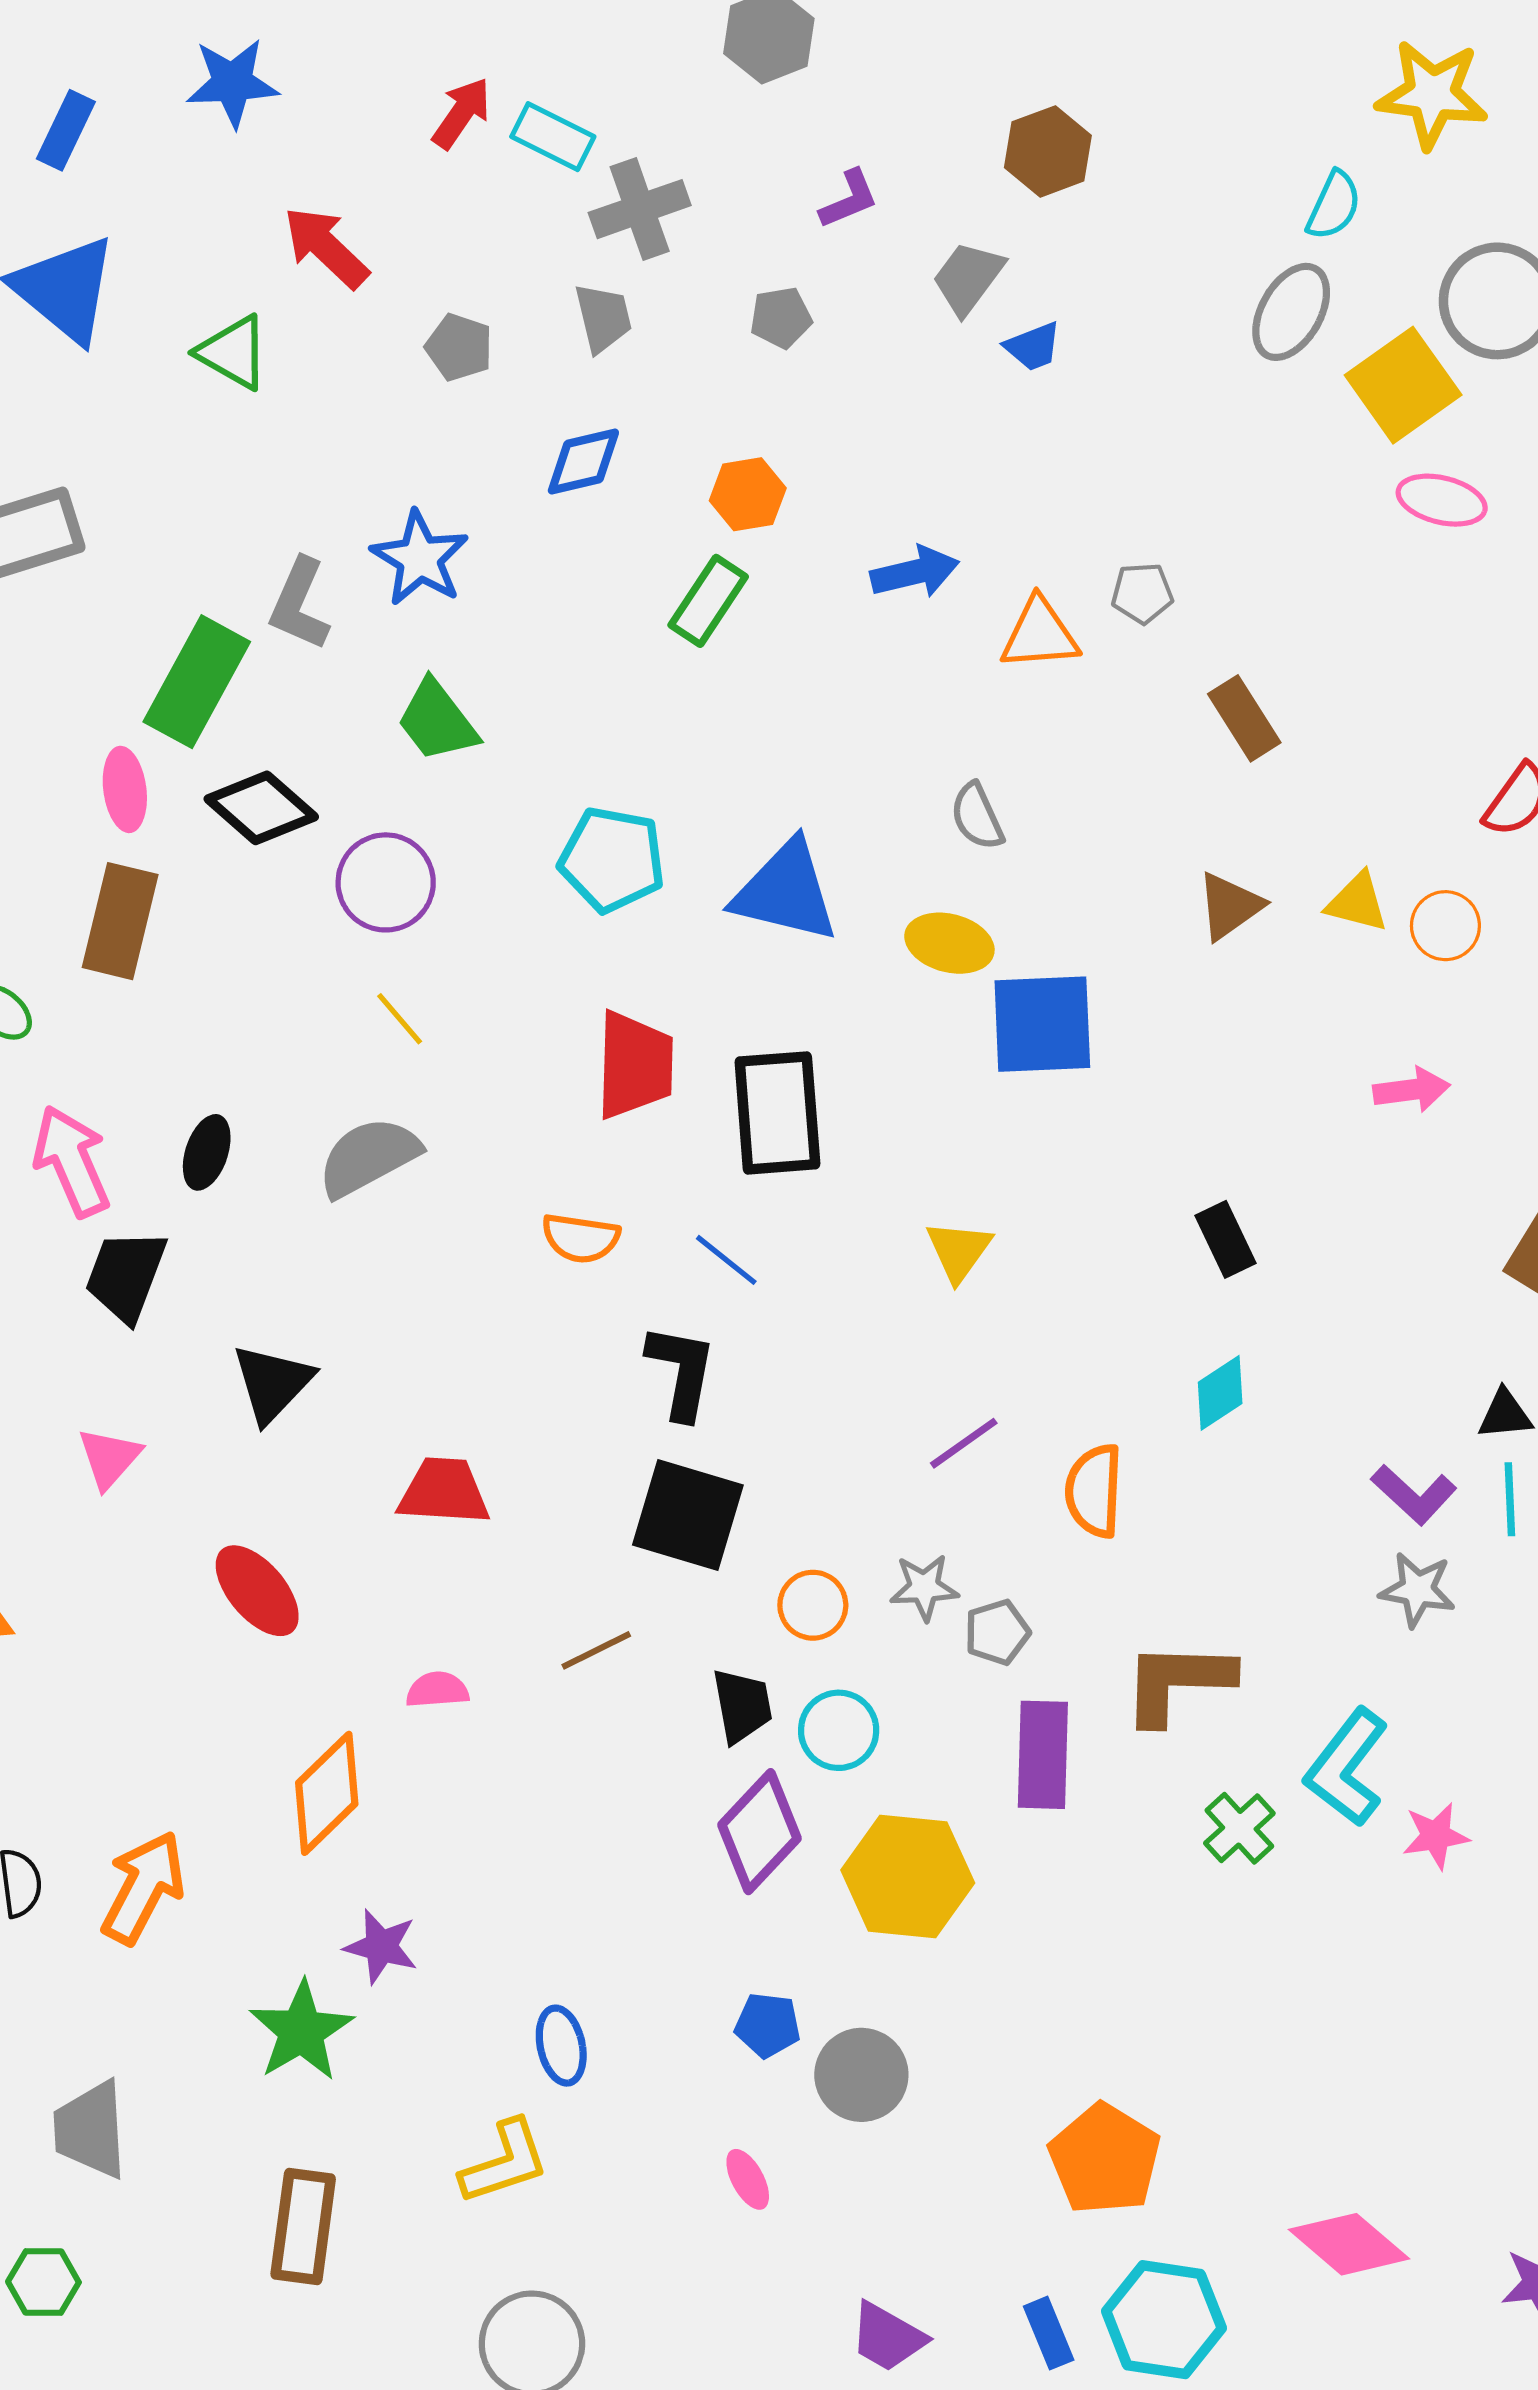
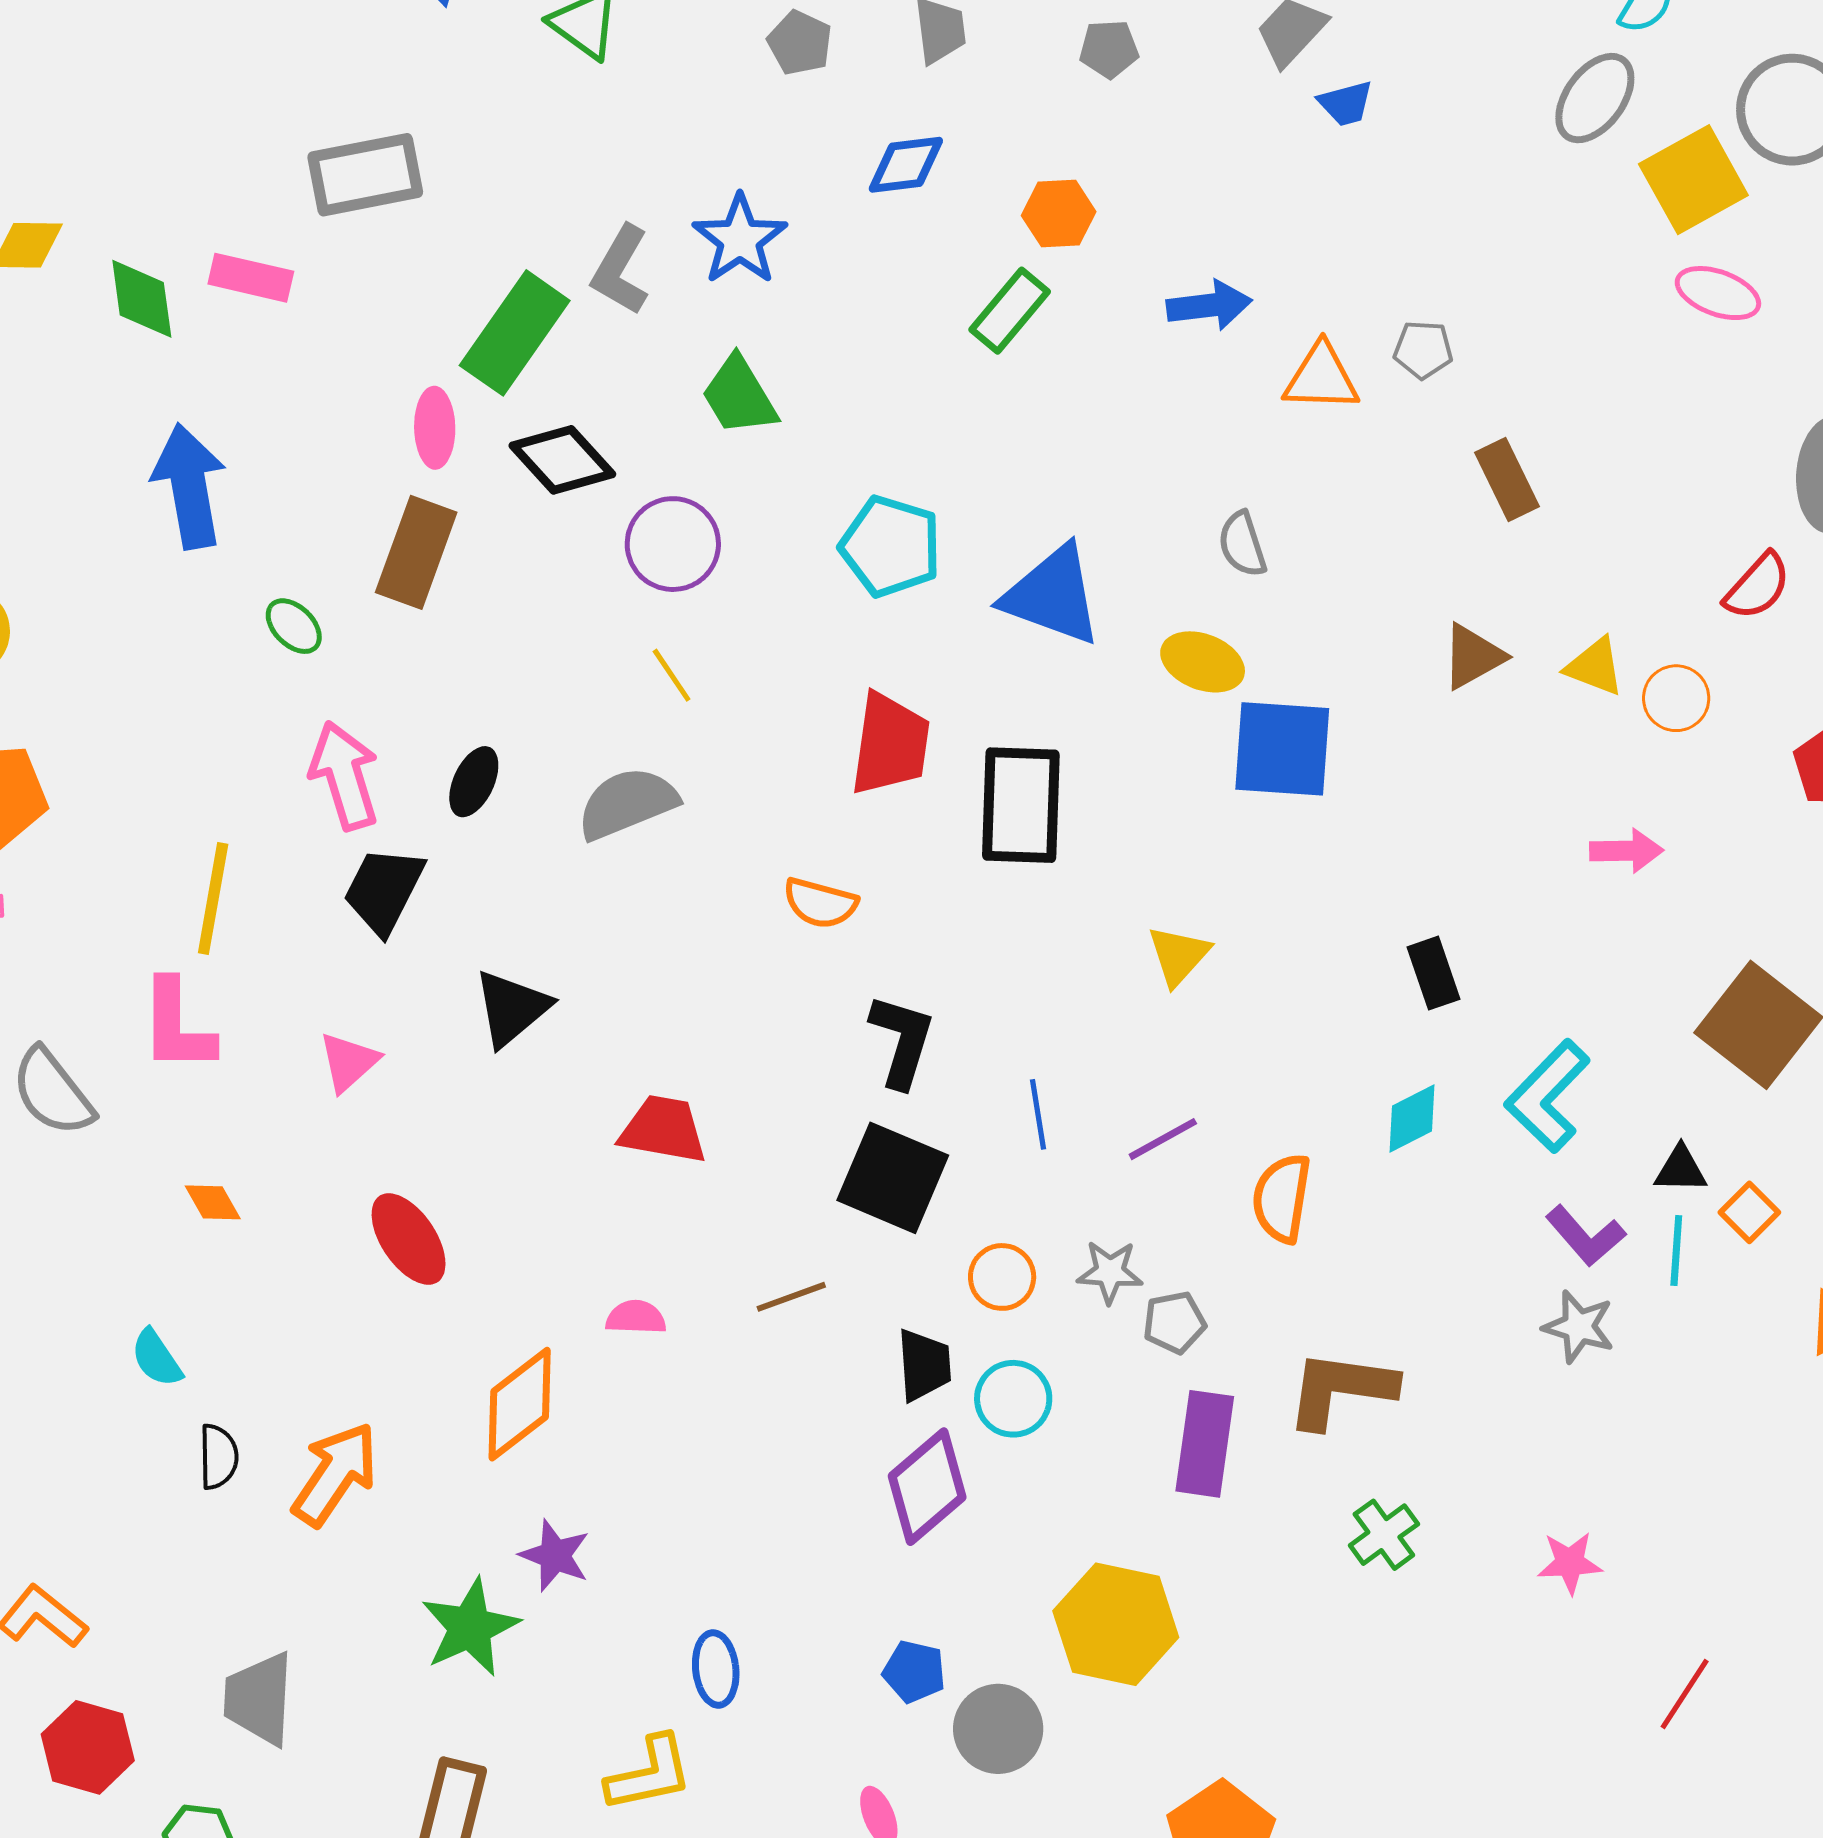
blue line: (726, 1260) -> (1038, 1114), moved, turned 36
red ellipse: (257, 1591) -> (409, 1239), moved
cyan L-shape: (1347, 1768) -> (1548, 1096), moved
yellow hexagon: (908, 1876) -> (1116, 1624), moved

